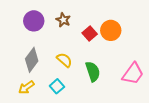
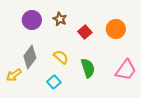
orange circle: (111, 30) -> (116, 29), moved
yellow arrow: (26, 87) -> (14, 75), moved

